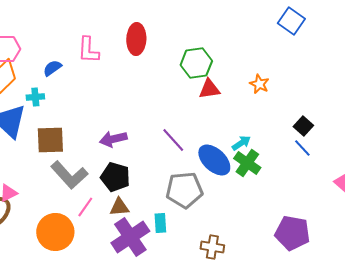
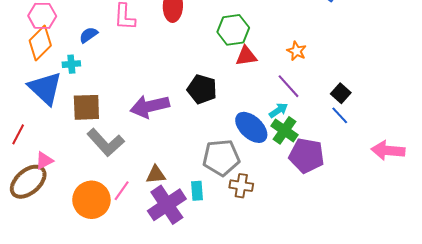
purple arrow: (113, 139) -> (150, 106), size x1.4
purple line: (173, 140) -> (288, 86), moved
black pentagon: (115, 177) -> (202, 89), moved
pink line: (85, 207) -> (122, 191), moved
purple pentagon: (292, 233) -> (307, 156), moved
brown cross: (212, 247) -> (241, 186), moved

